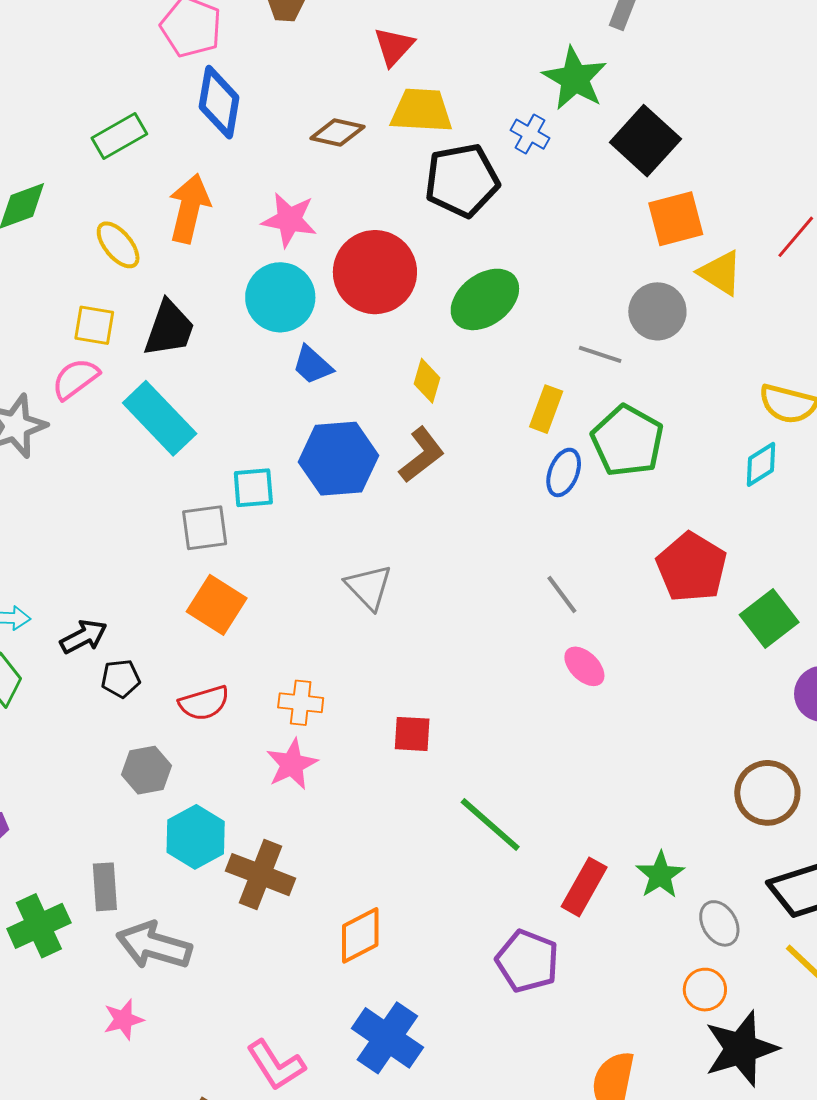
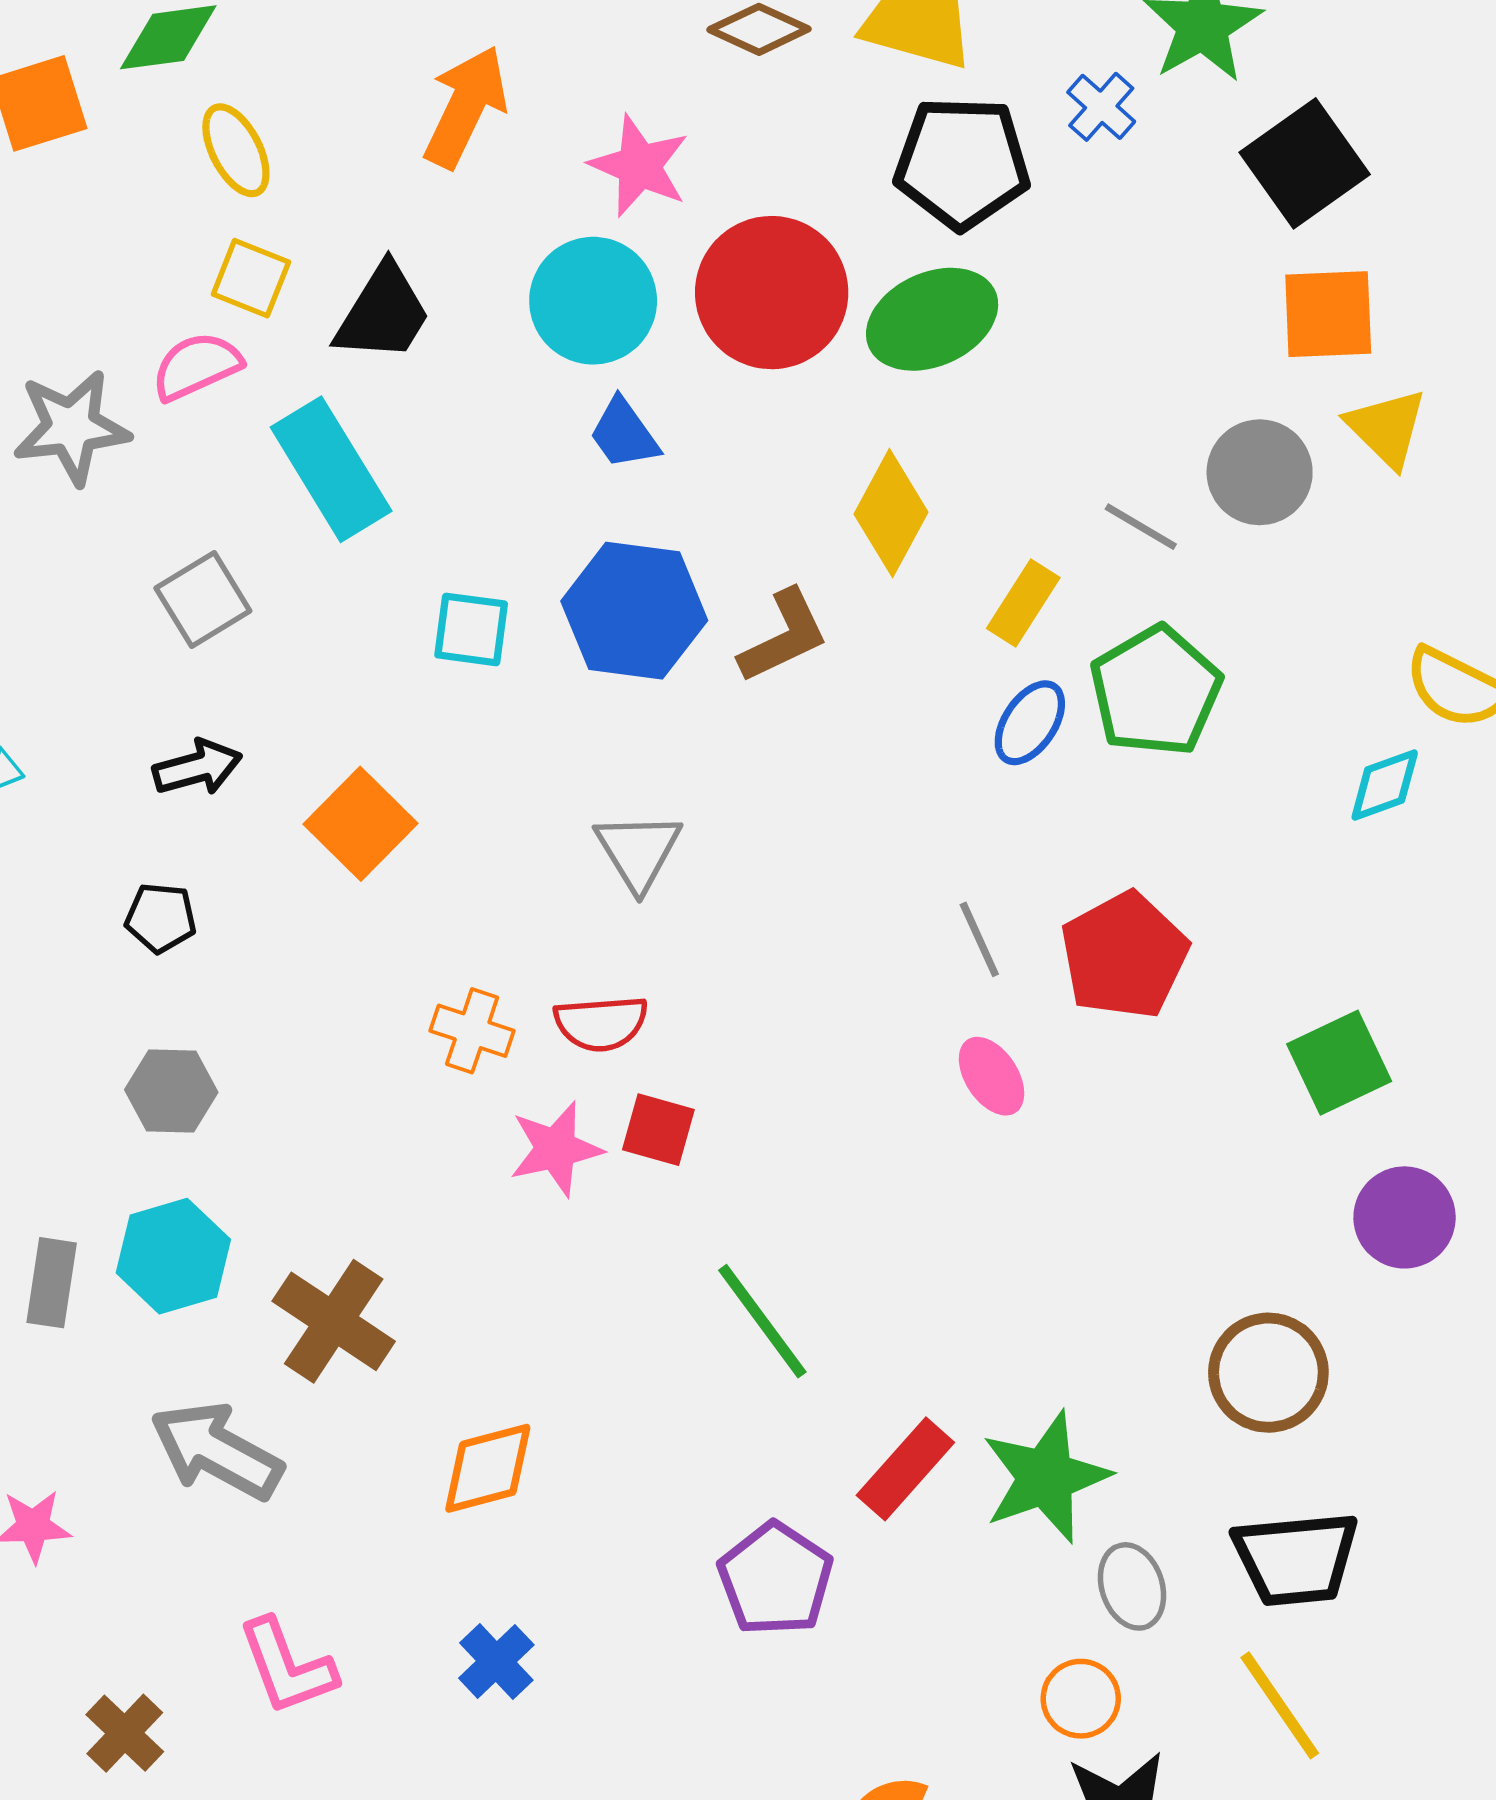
yellow ellipse: (118, 245) -> (236, 150), moved
green ellipse: (485, 299) -> (932, 319), moved
yellow diamond: (427, 381) -> (891, 513), moved, size x1.5
gray square: (205, 528) -> (203, 599), moved, turned -36
red pentagon: (692, 567) -> (1124, 955), moved
black arrow: (84, 637) -> (197, 767), moved
red semicircle: (204, 703) -> (601, 1023), moved
pink star: (292, 764) -> (556, 1149), moved
cyan hexagon: (196, 837) -> (173, 1256), moved
green star: (660, 875) -> (1046, 1477), size x1.5
gray arrow: (154, 945) -> (217, 1451), moved
blue cross: (387, 1038) -> (496, 1661), size x0.6

